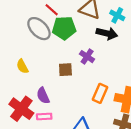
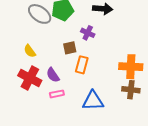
orange rectangle: (100, 93) -> (82, 65), moved
red cross: (21, 109) -> (30, 78), moved

